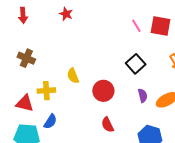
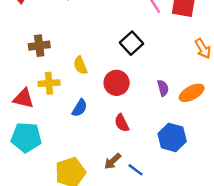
brown cross: (26, 58) -> (39, 46), moved, turned -30
black square: (136, 64) -> (132, 43), moved
blue semicircle: (50, 121) -> (80, 108), moved

